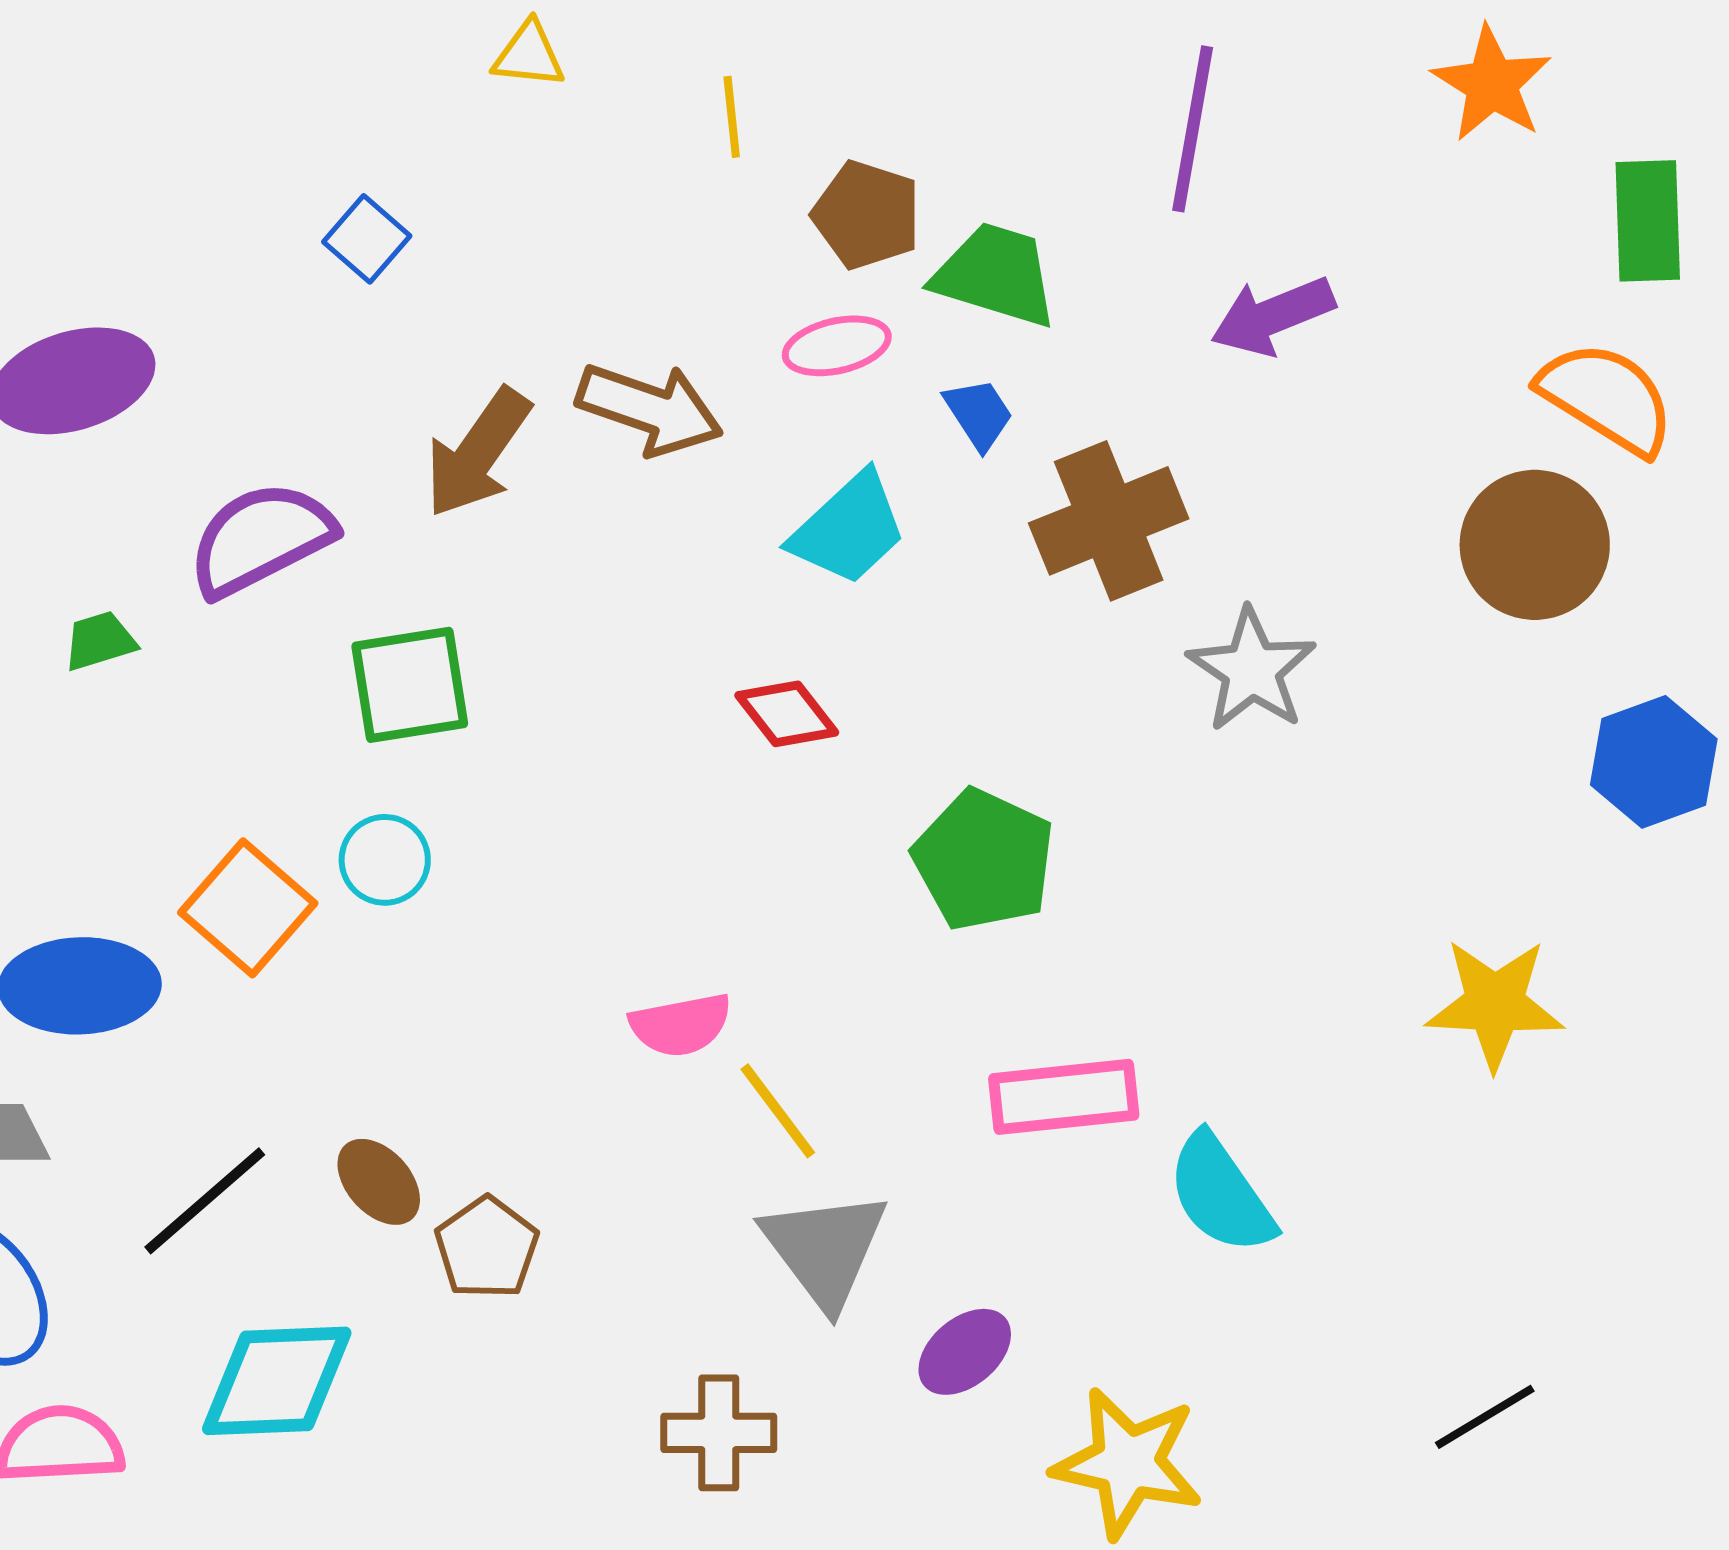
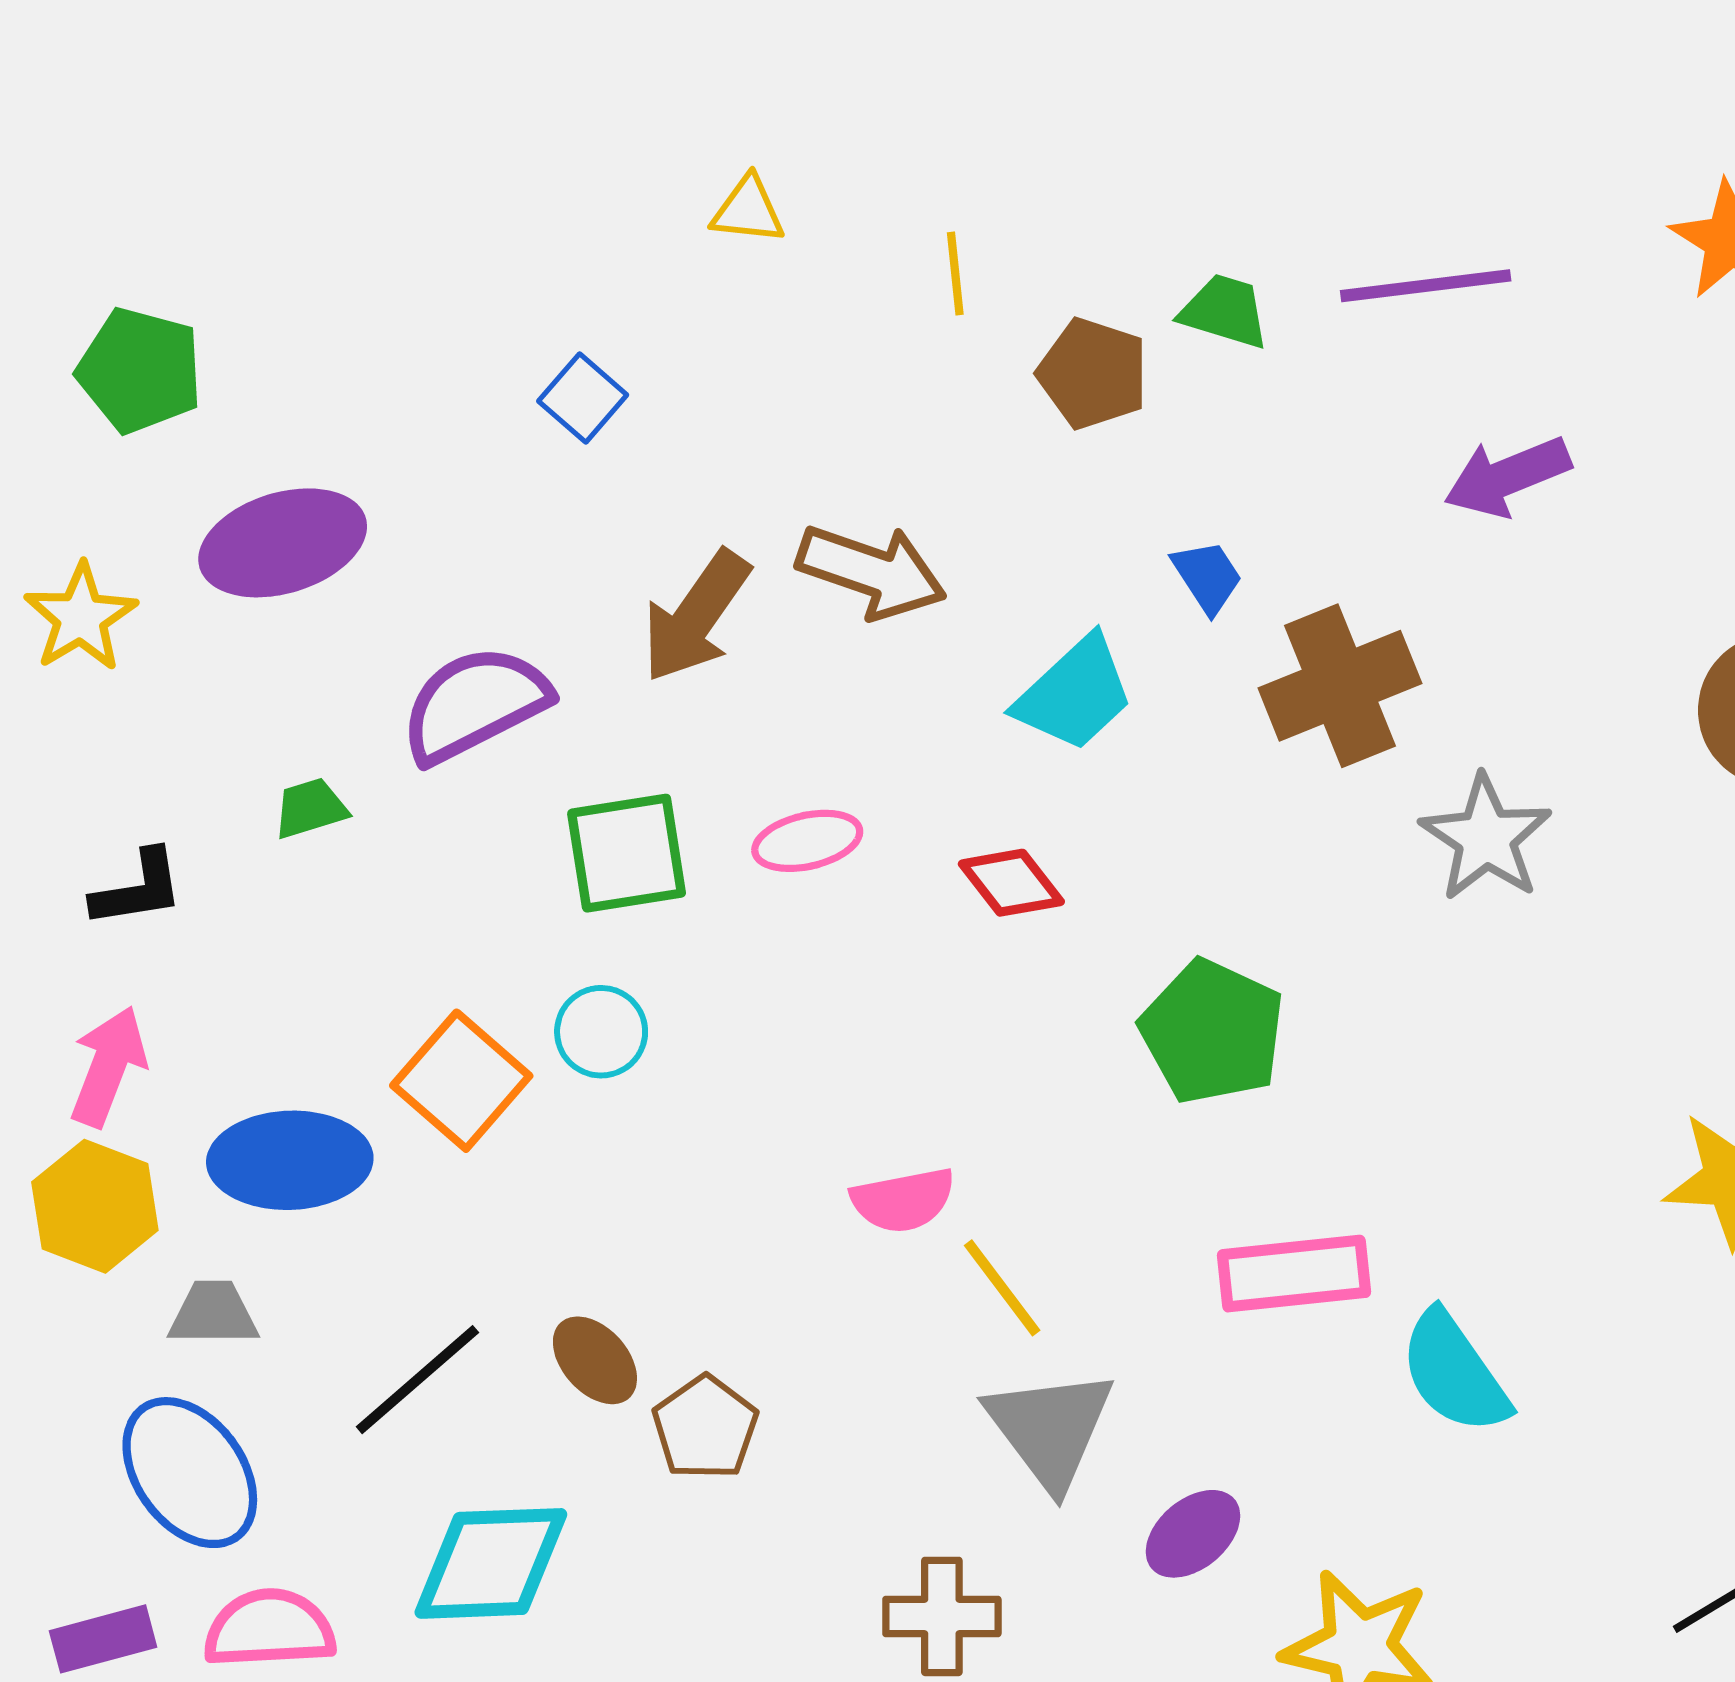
purple line: (1193, 129) -> (1426, 286), turned 73
green trapezoid: (996, 275) -> (1225, 311), moved, size x0.7
pink ellipse: (837, 346) -> (807, 841), moved

